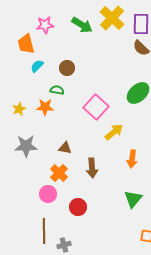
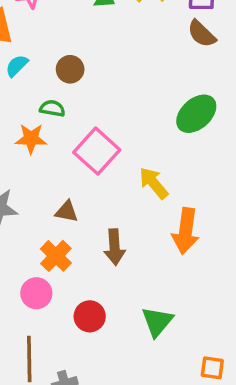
pink square: (96, 107) -> (97, 151), moved
yellow arrow: (114, 132) -> (154, 183), turned -90
orange arrow: (132, 159) -> (186, 231), size x1.4
green triangle: (133, 199) -> (157, 322), moved

